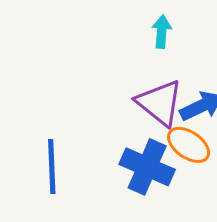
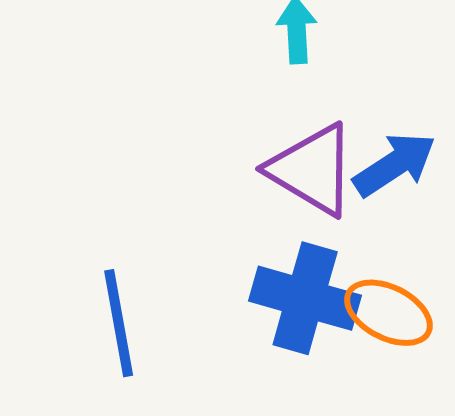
orange ellipse: (189, 145) -> (388, 313), moved

